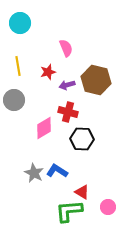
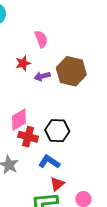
red cross: (68, 112) -> (28, 137), moved
blue L-shape: (57, 171) -> (49, 162), moved
red triangle: (82, 192) -> (57, 184), turned 49

